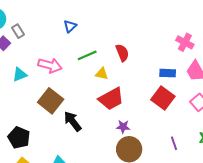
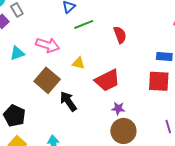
green line: (87, 55) -> (84, 24), moved
yellow triangle: (102, 74) -> (79, 63), moved
red square: (163, 98) -> (159, 81), turned -35

